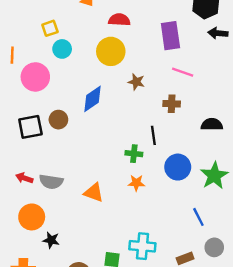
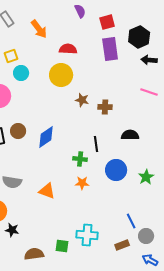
purple rectangle: (170, 36) -> (110, 49), moved
pink line: (183, 72) -> (149, 92), moved
blue diamond: (93, 99) -> (46, 137), moved
brown cross: (172, 104) -> (105, 107), moved
black semicircle: (212, 124) -> (130, 135), moved
green star: (214, 176) -> (146, 177), size x0.7
blue line: (198, 217) -> (131, 221), moved

